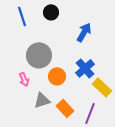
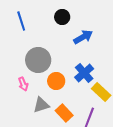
black circle: (51, 12) -> (62, 17), moved
blue arrow: (84, 32) -> (83, 37), turned 30

